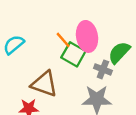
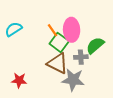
gray cross: (103, 69) -> (81, 57), turned -32
brown triangle: (44, 84) -> (58, 63), moved

